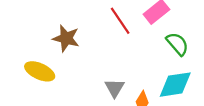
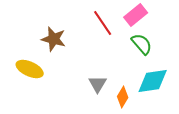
green semicircle: (177, 44) -> (142, 44), moved

